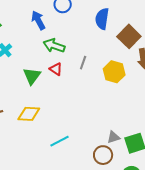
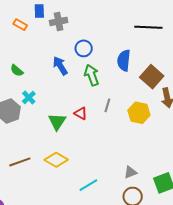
green arrow: (54, 46) -> (92, 75), moved, turned 55
yellow diamond: (29, 114) -> (56, 160), turned 30
gray triangle: (113, 137) -> (130, 172), moved

